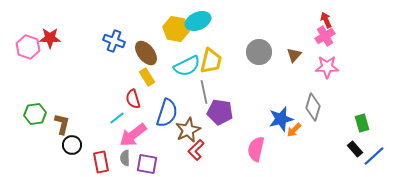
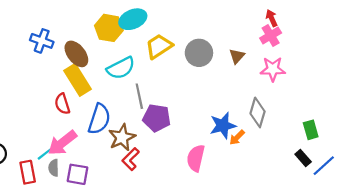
yellow trapezoid: (211, 61) -> (159, 46), moved, turned -136
yellow rectangle: (147, 77) -> (77, 80), size x1.6
cyan line: (117, 118) -> (45, 154), moved

